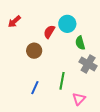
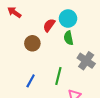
red arrow: (14, 22) -> (14, 12), turned 72
green semicircle: (80, 43) -> (69, 38), moved

